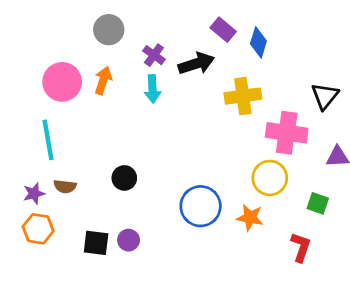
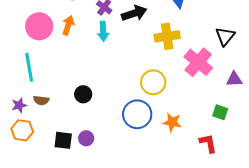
pink cross: (287, 133) -> (198, 62), turned 32
yellow circle: (270, 178) -> (153, 82), moved
red L-shape: (301, 247) -> (208, 143), turned -30

